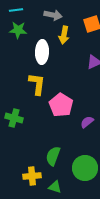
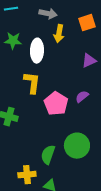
green star: (18, 30) -> (13, 41), moved
purple semicircle: (87, 122) -> (82, 97), moved
green circle: (85, 168) -> (77, 146), moved

